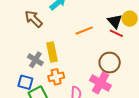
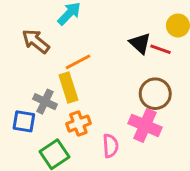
black triangle: (115, 21) -> (140, 43), moved
orange line: (84, 31) -> (78, 62), moved
blue square: (25, 82) -> (24, 121), moved

